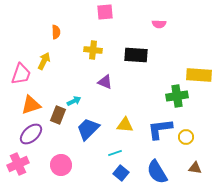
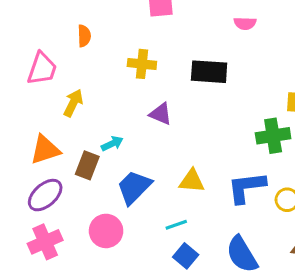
yellow arrow: (44, 61) -> (73, 103), moved
pink trapezoid: (21, 74) -> (42, 69), moved
pink cross: (18, 164) -> (45, 242), moved
pink circle: (61, 165) -> (106, 231), moved

